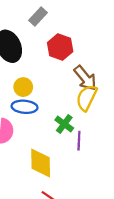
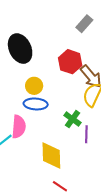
gray rectangle: (38, 16) -> (84, 24), moved
red hexagon: (60, 47) -> (70, 62), moved

